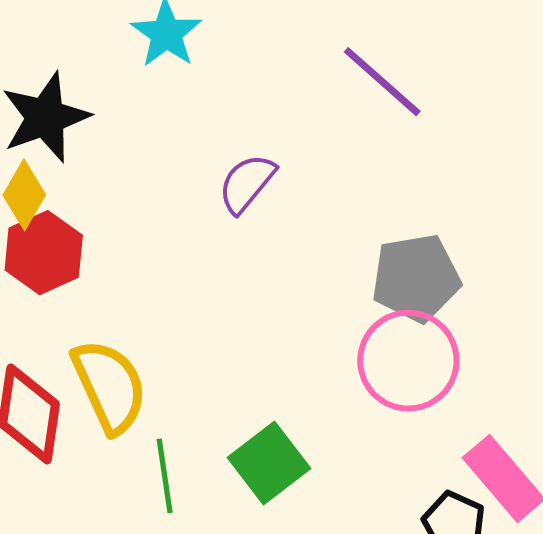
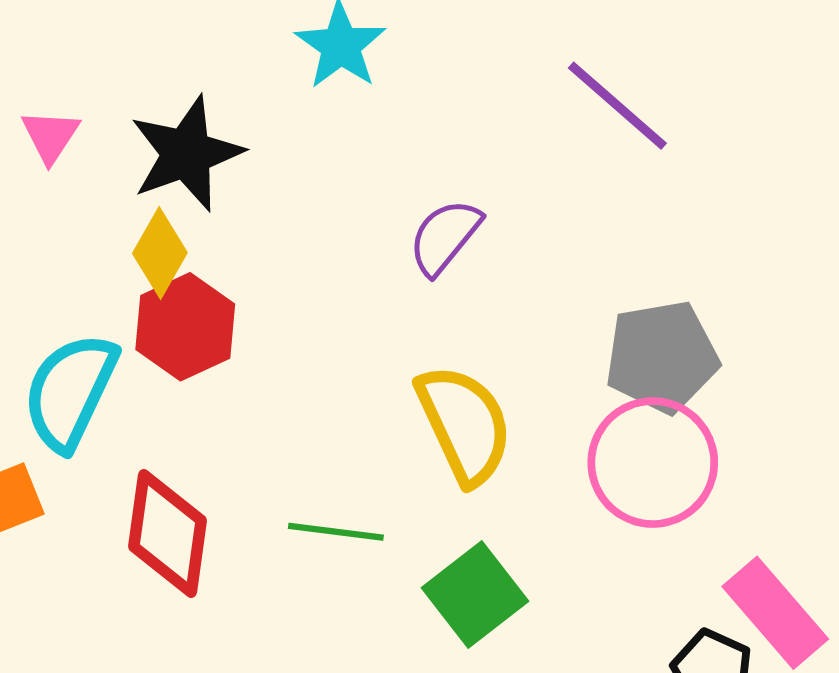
yellow semicircle: (109, 386) -> (464, 424), moved
green line: (165, 476) -> (336, 532), moved, turned -74

